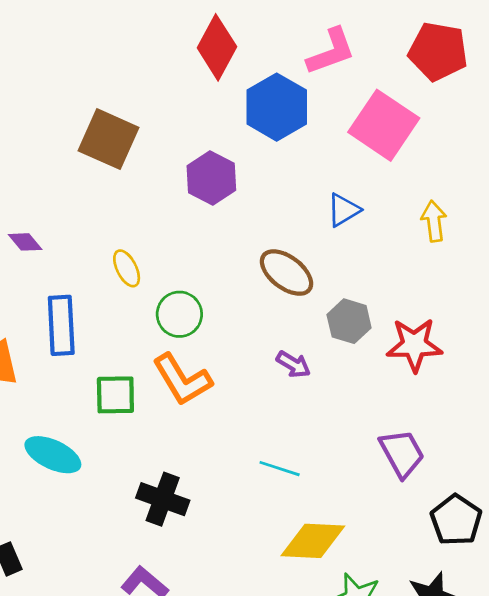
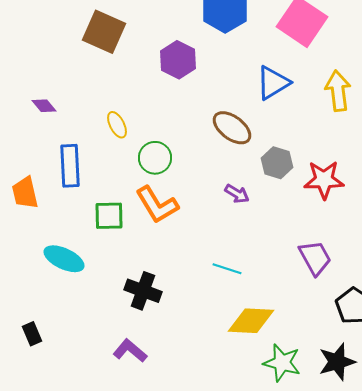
blue triangle: (343, 210) -> (273, 83), size x1.4
yellow arrow: (434, 221) -> (338, 91), size x1.4

